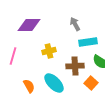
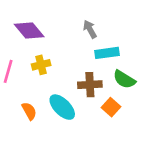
purple diamond: (29, 25) -> (29, 31), turned 50
yellow cross: (49, 51) -> (41, 65), moved

